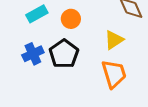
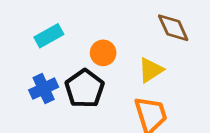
orange circle: (71, 19) -> (103, 53), moved

